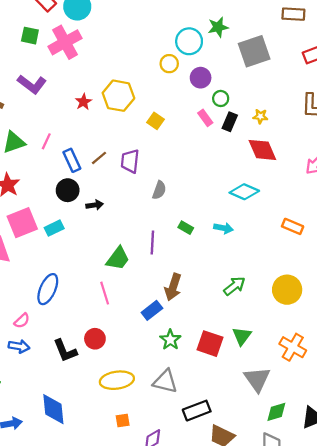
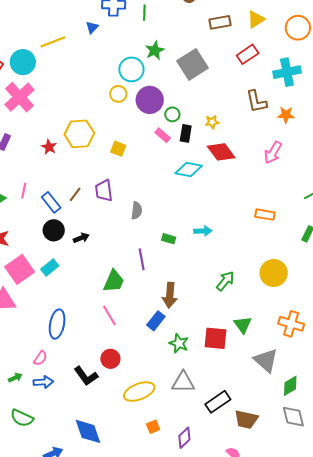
purple circle: (201, 78) -> (150, 100), size x1.4
cyan diamond: (244, 192) -> (189, 169), moved

